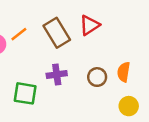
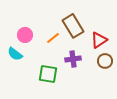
red triangle: (90, 25) -> (99, 40), moved
orange line: (19, 34) -> (53, 38), moved

